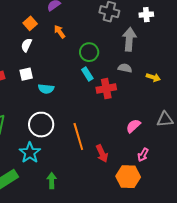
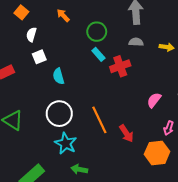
orange square: (30, 23) -> (21, 12), moved
white square: (26, 74) -> (39, 57), moved
cyan semicircle: (46, 89) -> (58, 76), turned 77
cyan star: (30, 153) -> (66, 143), moved
green arrow: (52, 181) -> (79, 169), turned -70

